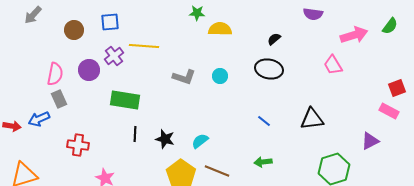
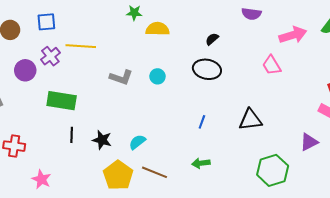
blue line: (264, 121) -> (202, 122), turned 72

